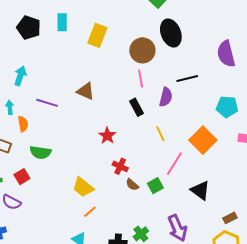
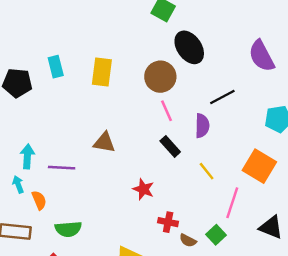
cyan arrow: (20, 76) -> (27, 156), moved

